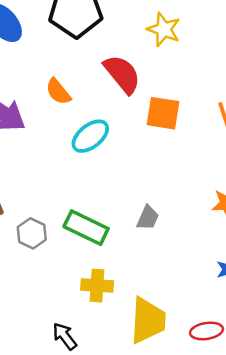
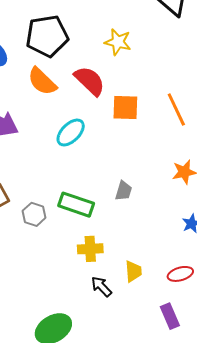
orange semicircle: (58, 92) -> (42, 81), moved, size x1.4
yellow trapezoid: (148, 320) -> (133, 271), size x0.6
black arrow: (65, 336) -> (101, 287), moved

